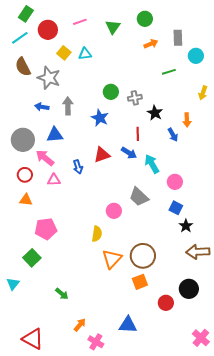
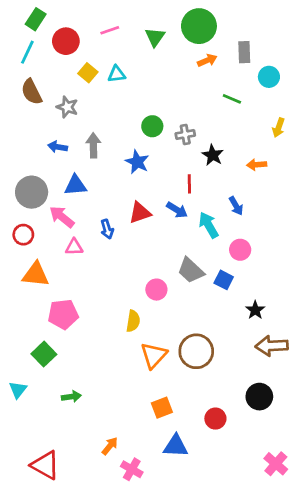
green circle: (145, 19) -> (199, 26), size x1.6
cyan line: (20, 38) -> (27, 52), turned -30
green line: (169, 72) -> (232, 99), turned 40
gray star: (49, 78) -> (67, 107), size x0.7
orange arrow: (187, 120) -> (257, 165), turned 88
blue arrow: (173, 135) -> (236, 206), moved
red circle: (25, 175) -> (23, 235), moved
orange triangle: (26, 200) -> (36, 274), size x1.5
blue square: (176, 208) -> (224, 280), moved
orange square: (140, 282) -> (162, 408), moved
green arrow: (62, 294) -> (71, 397), moved, turned -48
red circle: (166, 303) -> (215, 419), moved

